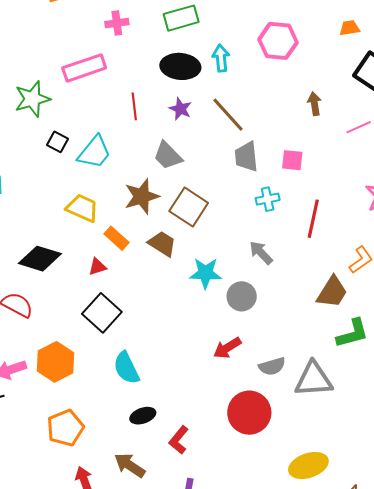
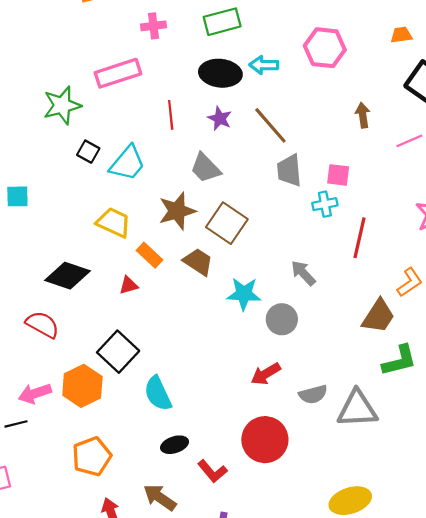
cyan arrow: (221, 58) -> (264, 65), turned -84
cyan cross: (268, 199) -> (325, 204), moved
black square: (102, 313) -> (118, 352), moved
red circle: (249, 413) -> (265, 440), moved
red L-shape: (179, 440) -> (212, 471), turned -80

